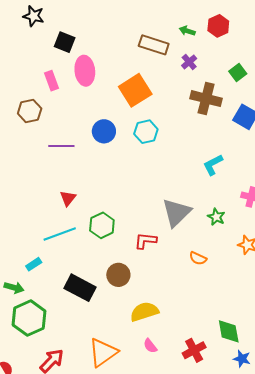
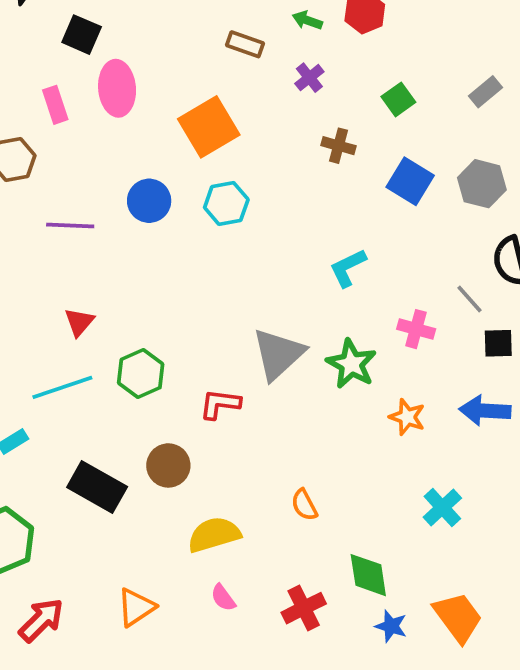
brown rectangle: (154, 45) -> (245, 44), size x0.7
brown cross: (206, 99) -> (339, 146), size x0.6
green star: (216, 217) -> (351, 364), size x1.5
orange semicircle: (198, 258) -> (304, 505), moved, turned 36
orange triangle: (103, 352) -> (136, 607), size x0.7

